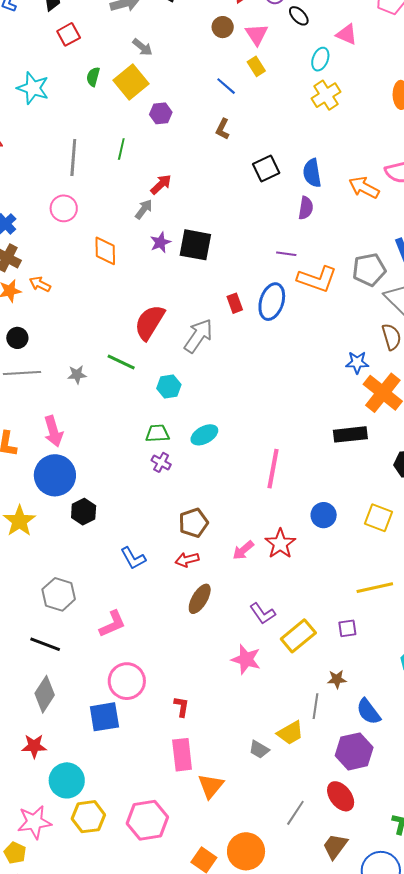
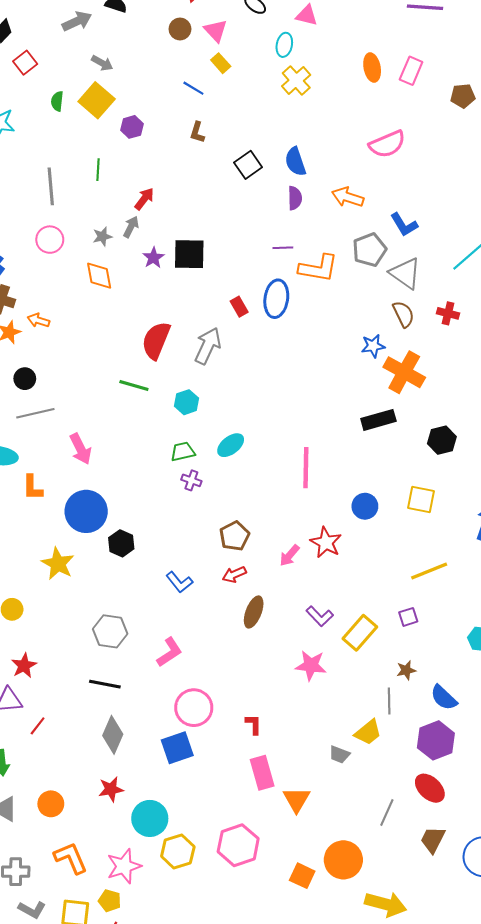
orange arrow: (364, 188) -> (348, 197), moved
gray star: (77, 375) -> (102, 237), moved
pink arrow: (53, 431) -> (80, 449), moved

